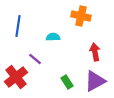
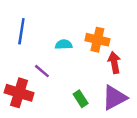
orange cross: (81, 16) -> (97, 40), moved
red cross: (16, 77) -> (19, 93), turned -35

